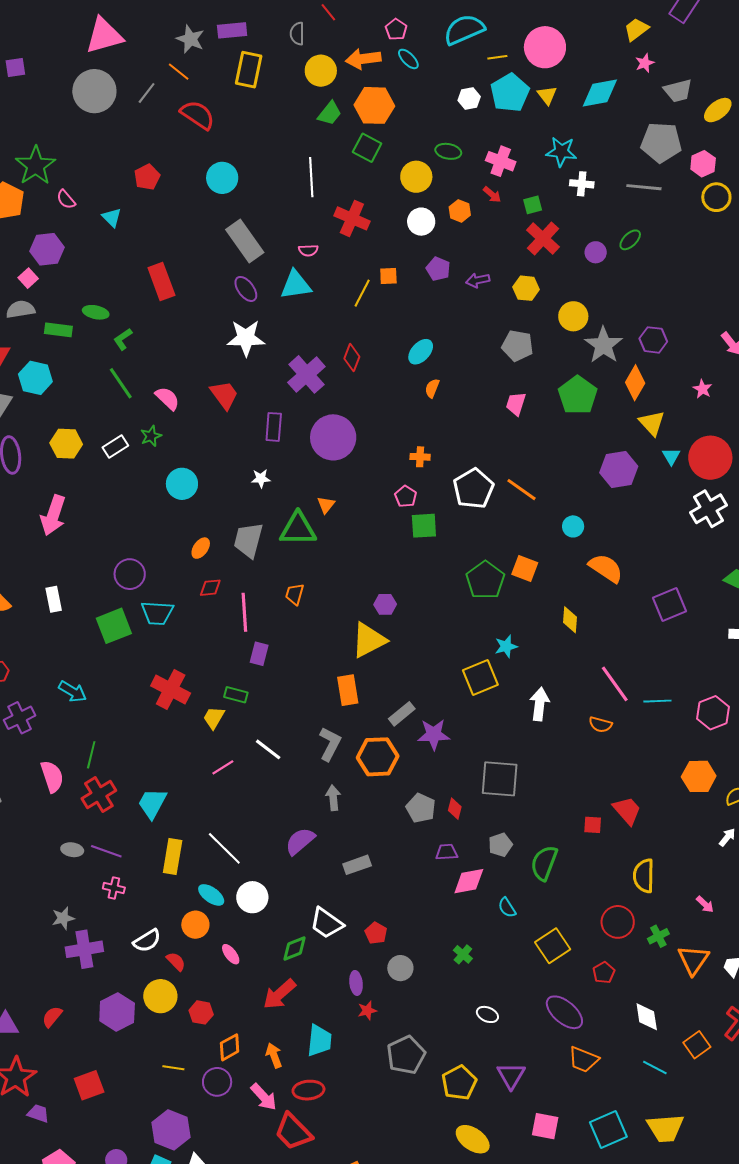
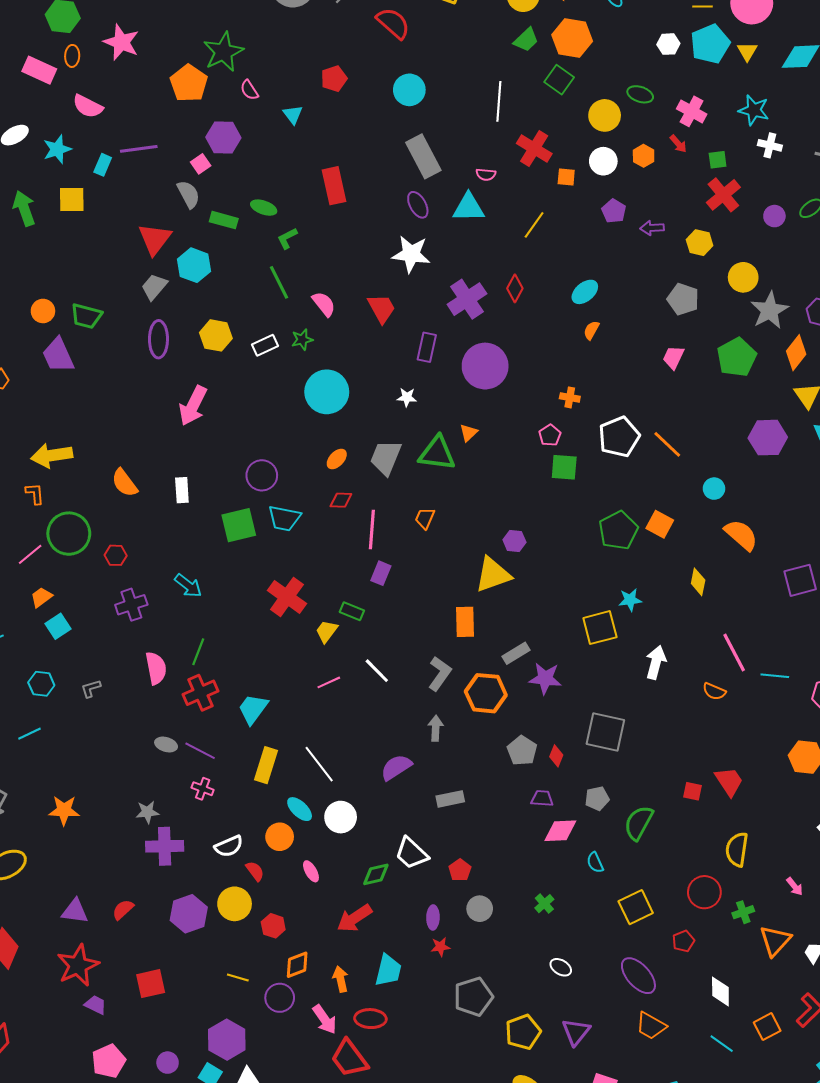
orange square: (388, 276) -> (566, 177), moved
gray semicircle: (21, 309) -> (188, 194), turned 64
cyan circle: (182, 484) -> (327, 392), size x1.4

